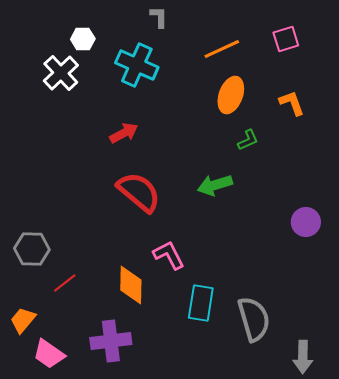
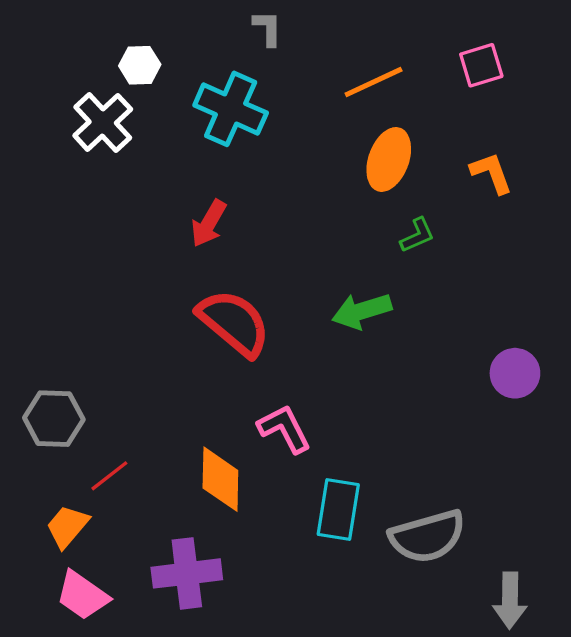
red arrow: (124, 133) -> (209, 223), turned 148
gray semicircle: (254, 319) -> (427, 536), turned 90
orange trapezoid: (23, 320) -> (67, 526), moved

